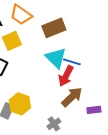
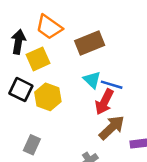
cyan triangle: (56, 58) -> (92, 80), size x0.7
yellow hexagon: (20, 104) -> (48, 97), moved

